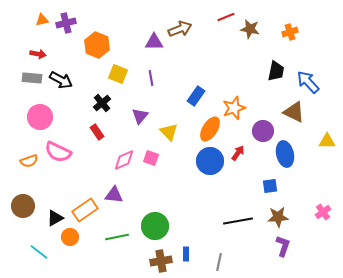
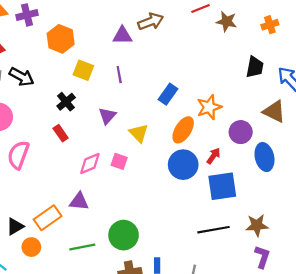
pink semicircle: (58, 152) -> (18, 155), turned 84
blue square: (270, 186) -> (222, 186), moved, size x1.8

